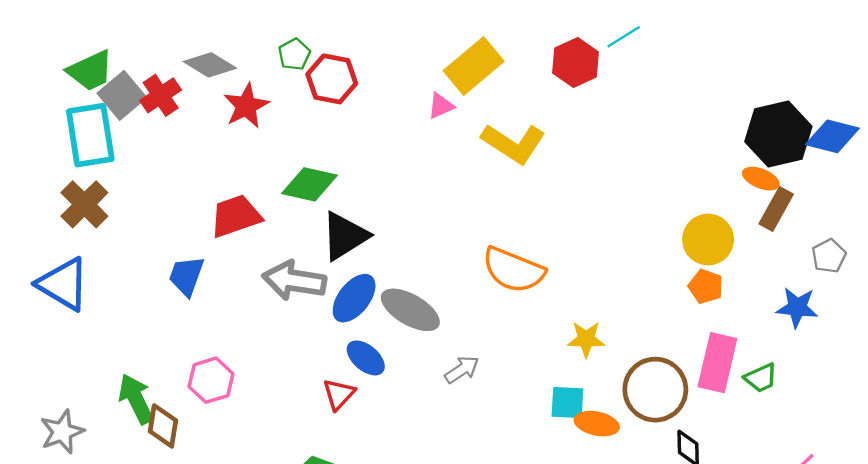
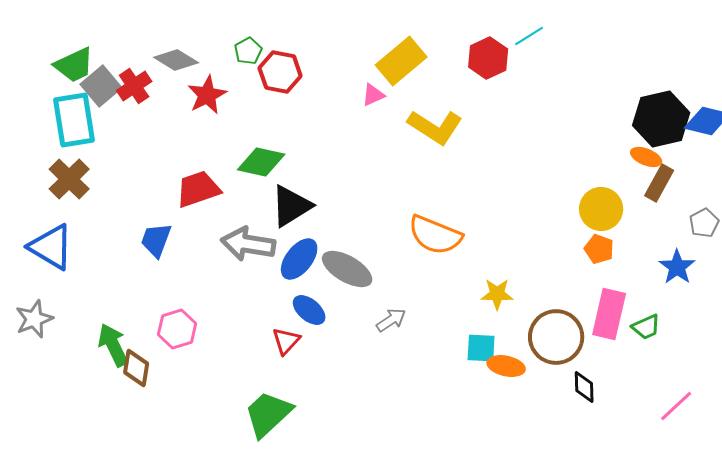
blue star: (797, 308) -> (677, 267), turned 30
gray star: (62, 432) -> (34, 319), moved

